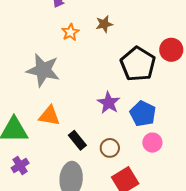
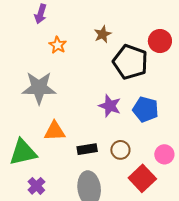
brown star: (104, 24) -> (103, 34), moved
black rectangle: (77, 140) -> (87, 149), turned -48
pink circle: (152, 143) -> (164, 154), moved

